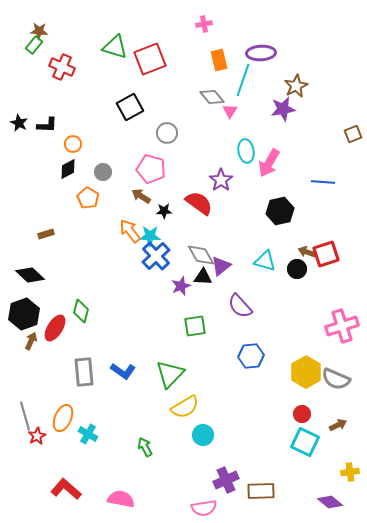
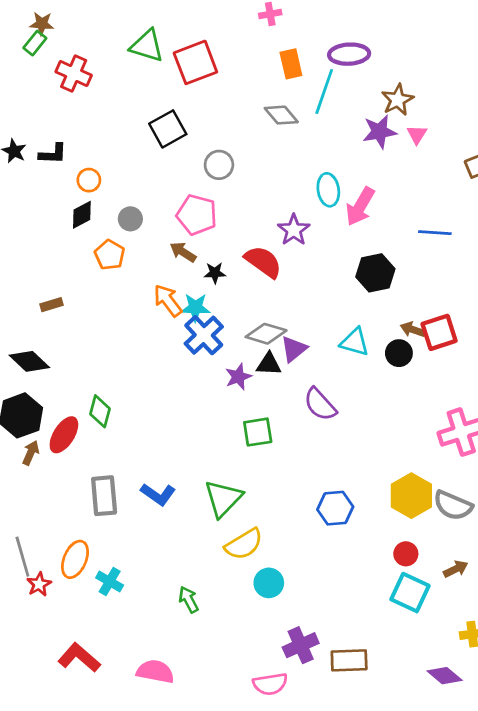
pink triangle: (230, 111) -> (417, 134), moved
gray diamond: (201, 255) -> (266, 334), turned -44
blue hexagon: (251, 356) -> (335, 508), moved

